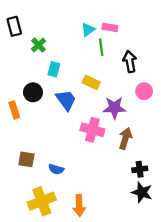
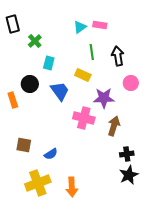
green line: (101, 47) -> (92, 52), moved
blue semicircle: (56, 169) -> (51, 154), turned -48
black star: (142, 192) -> (129, 175), turned 30

